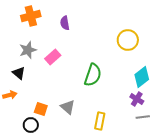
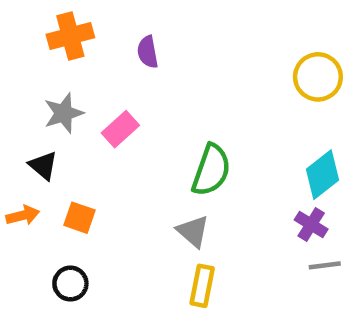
yellow circle: (128, 40) -> (318, 77), moved
gray triangle: (68, 107) -> (193, 231), moved
orange square: (41, 109) -> (79, 218), moved
yellow rectangle: (100, 121) -> (202, 286), moved

